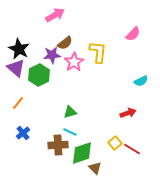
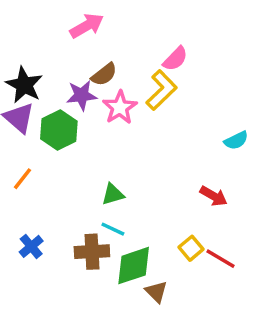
pink semicircle: (133, 34) -> (175, 59), moved
yellow L-shape: (98, 52) -> (161, 90), turned 40
red arrow: (128, 113) -> (214, 196), turned 49
blue cross: (23, 133) -> (31, 246), moved

